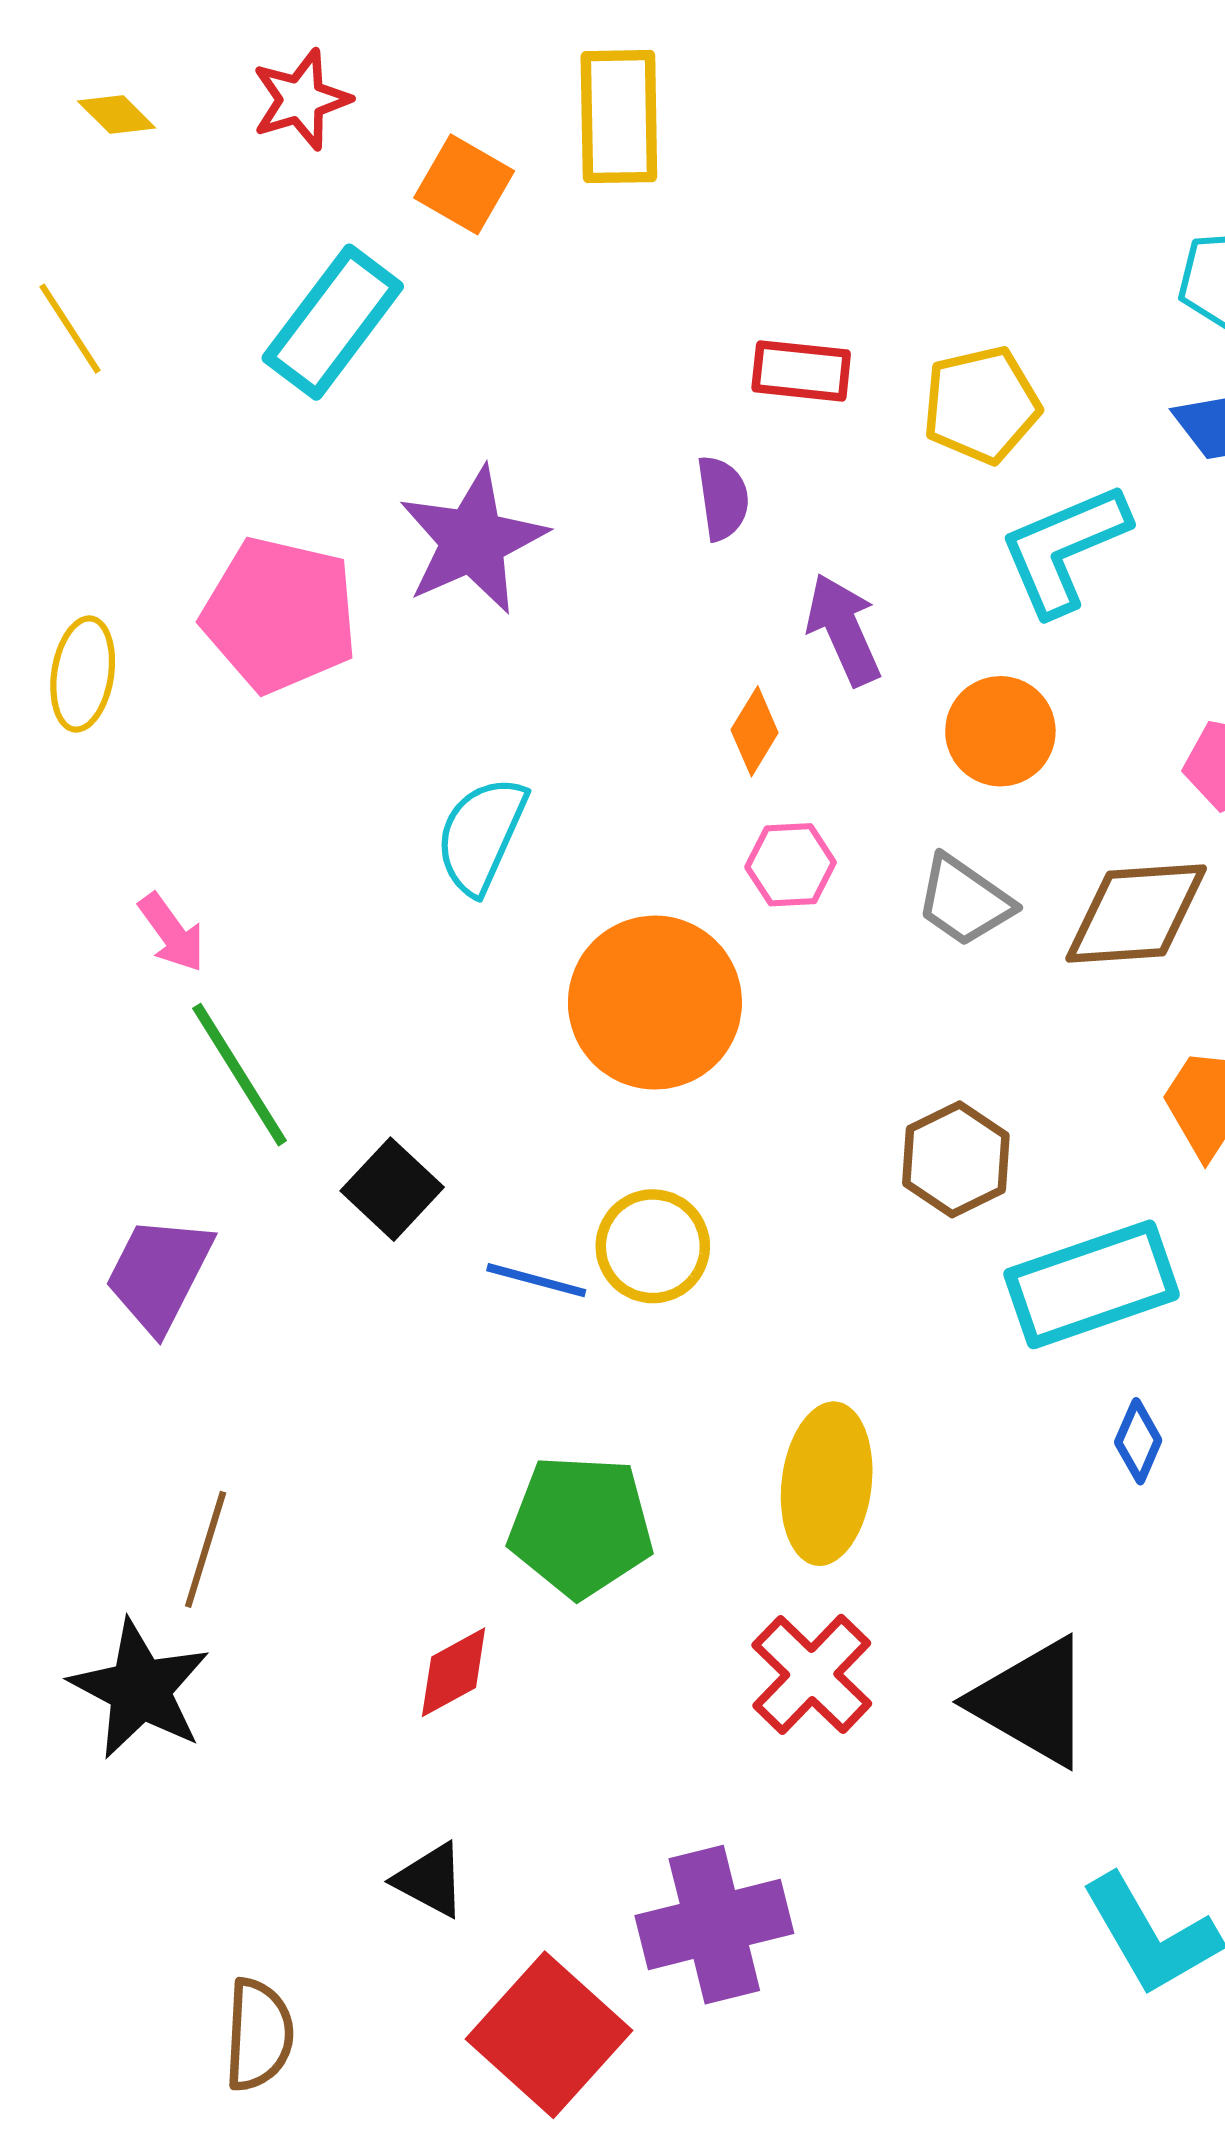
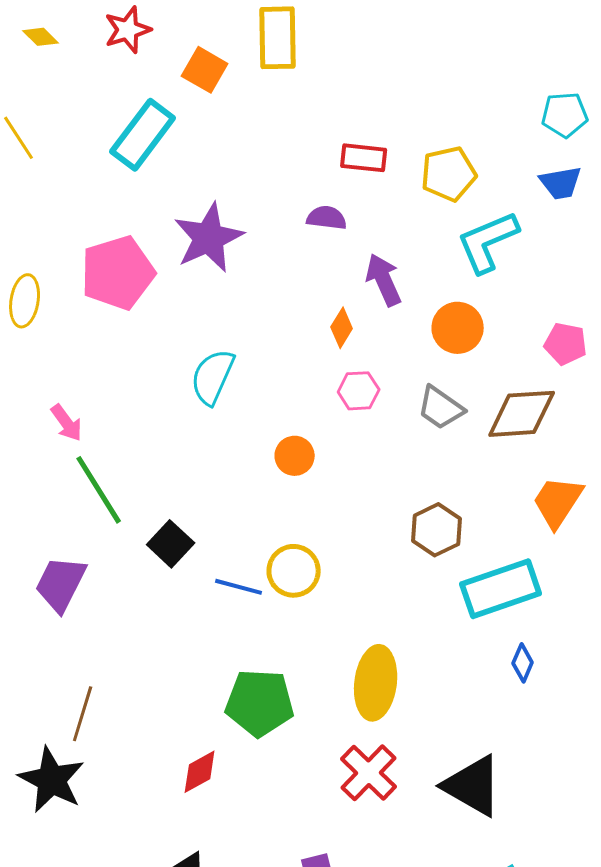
purple semicircle: (723, 498) -> (327, 218), turned -75
pink pentagon: (280, 615) -> (118, 273), turned -30
orange circle: (655, 1003) -> (295, 456), size x0.5

